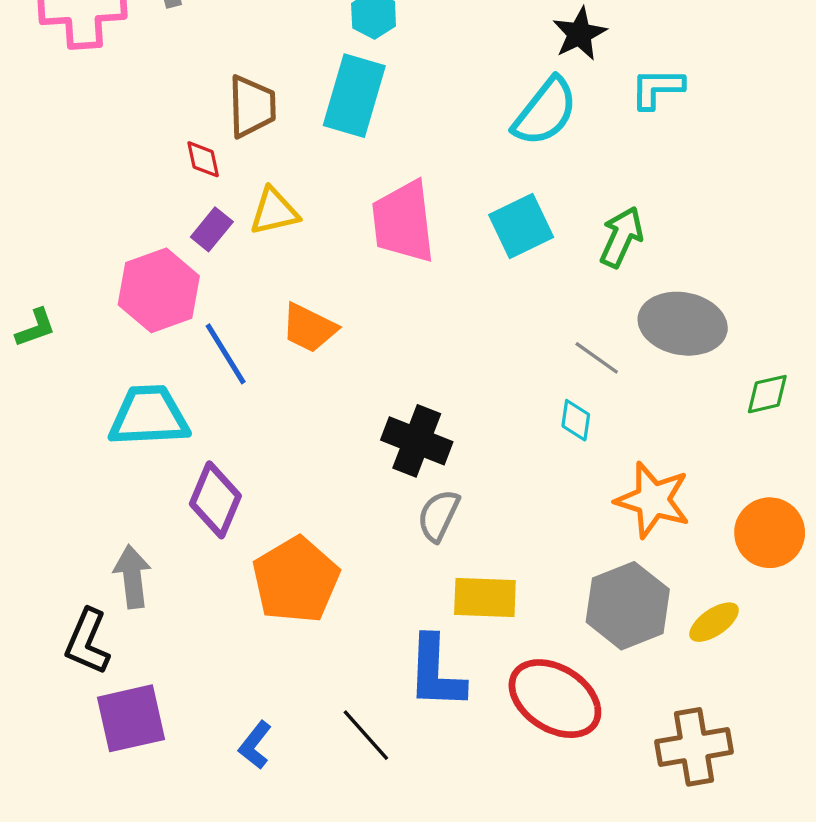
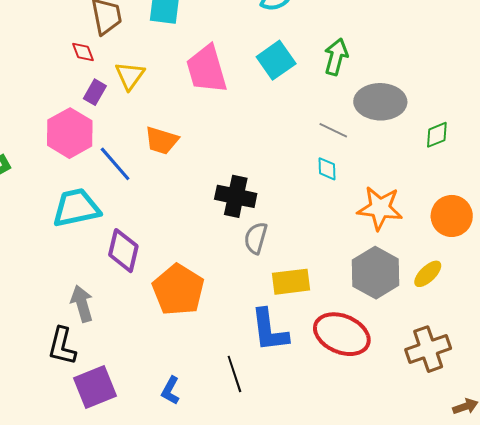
yellow triangle: (274, 211) -> (130, 76), turned -32
black line: (366, 735) -> (234, 374), turned 33

